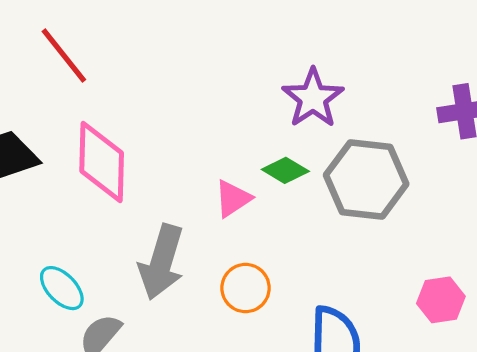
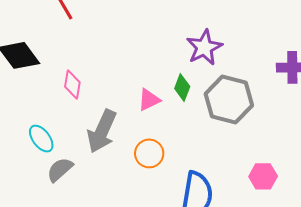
pink diamond: (102, 162) -> (72, 85), moved, size x0.6
green diamond: (285, 170) -> (182, 88), turned 72

